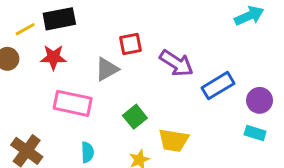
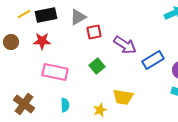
yellow line: (25, 29) -> (24, 14), moved
gray triangle: (107, 69) -> (78, 17), moved
green square: (135, 117) -> (97, 66), moved

